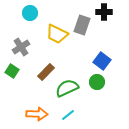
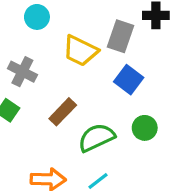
gray cross: (21, 47) -> (22, 72), turned -30
blue square: (102, 61) -> (129, 80), moved

